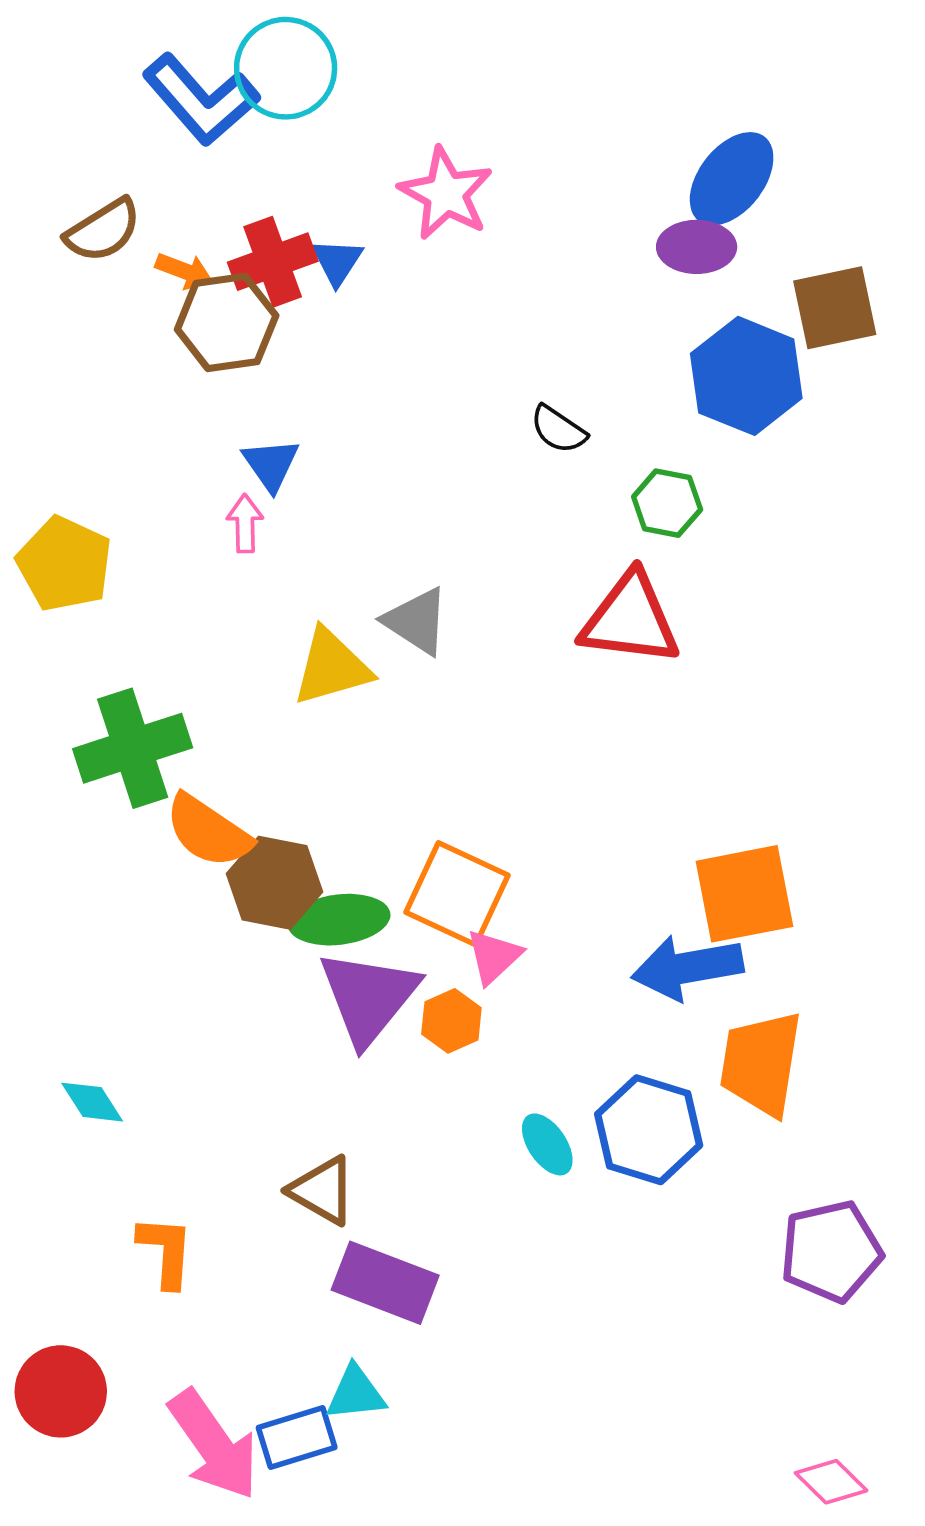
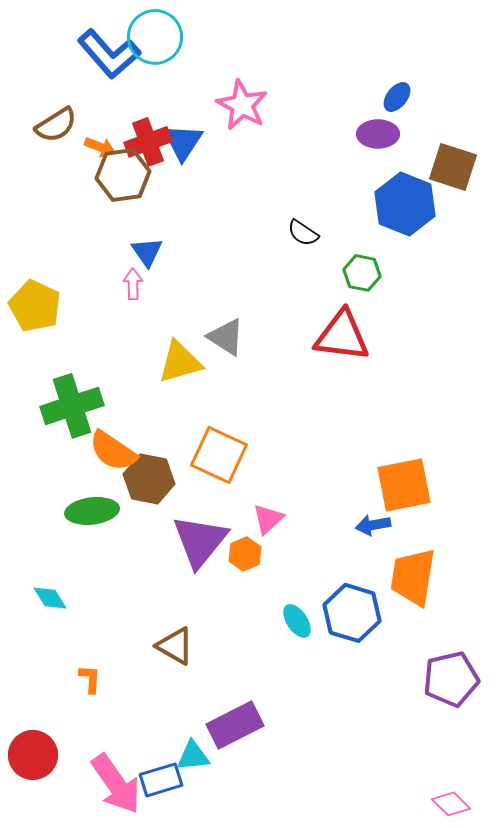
blue ellipse: (732, 179) -> (397, 97), size x0.6
blue triangle: (337, 262) -> (183, 142), size x1.4
brown square: (835, 308) -> (453, 167), turned 30
orange square: (457, 894) -> (219, 455), moved
green ellipse: (339, 920) -> (92, 511), moved
blue arrow: (687, 968) -> (373, 525), size x0.6
orange L-shape: (166, 1251) -> (90, 679), size x0.7
purple rectangle: (385, 1283) -> (235, 725), moved, turned -48

